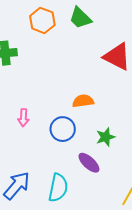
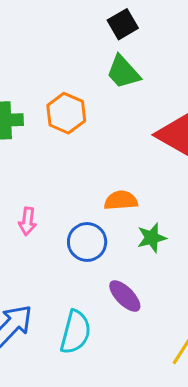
orange hexagon: (42, 20) -> (66, 113), moved
green star: (106, 137) -> (152, 238), moved

